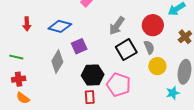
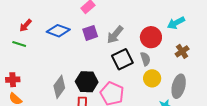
red arrow: (27, 24) -> (25, 25), turned 40
purple square: (79, 46) -> (90, 33), moved
green line: (16, 57) -> (19, 44), moved
gray diamond: (57, 62) -> (59, 87), moved

